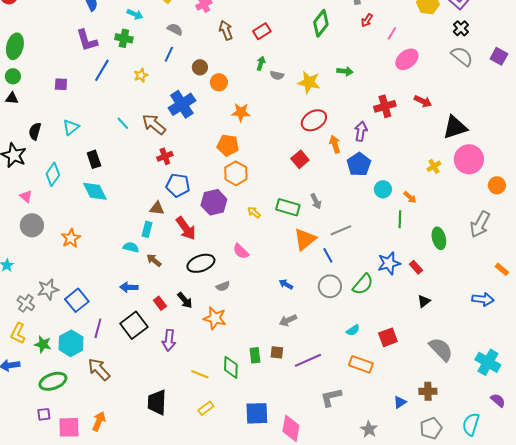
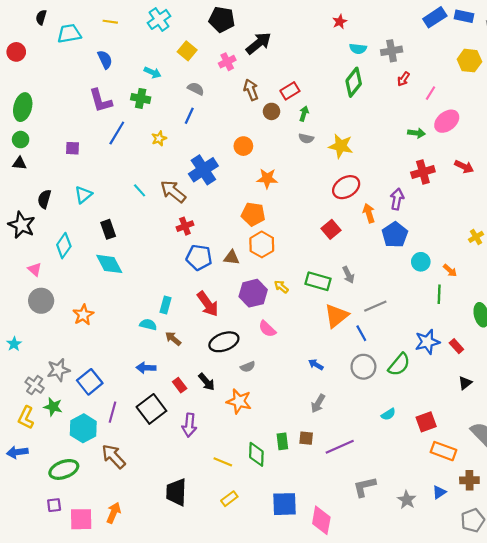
green arrow: (261, 63) -> (304, 114), moved
brown circle: (200, 67) -> (272, 111), moved
green arrow: (345, 71) -> (416, 133), moved
purple hexagon: (214, 202) -> (253, 293), moved
brown triangle: (157, 208) -> (231, 257), moved
gray arrow: (288, 320) -> (318, 403), turned -36
green star: (43, 344) -> (53, 407), moved
orange rectangle: (361, 364) -> (443, 451), moved
gray star: (369, 429) -> (407, 500), moved

